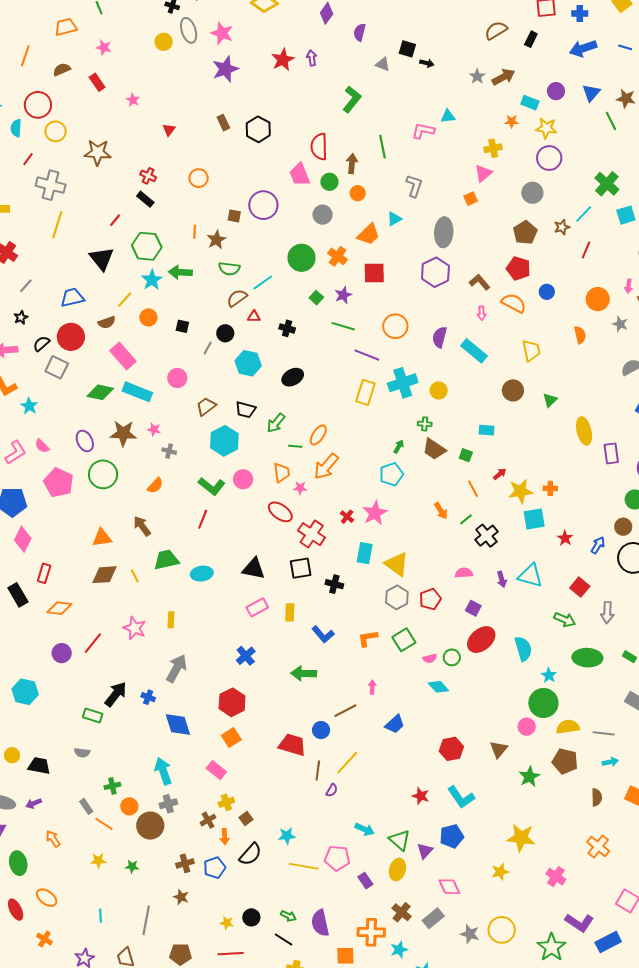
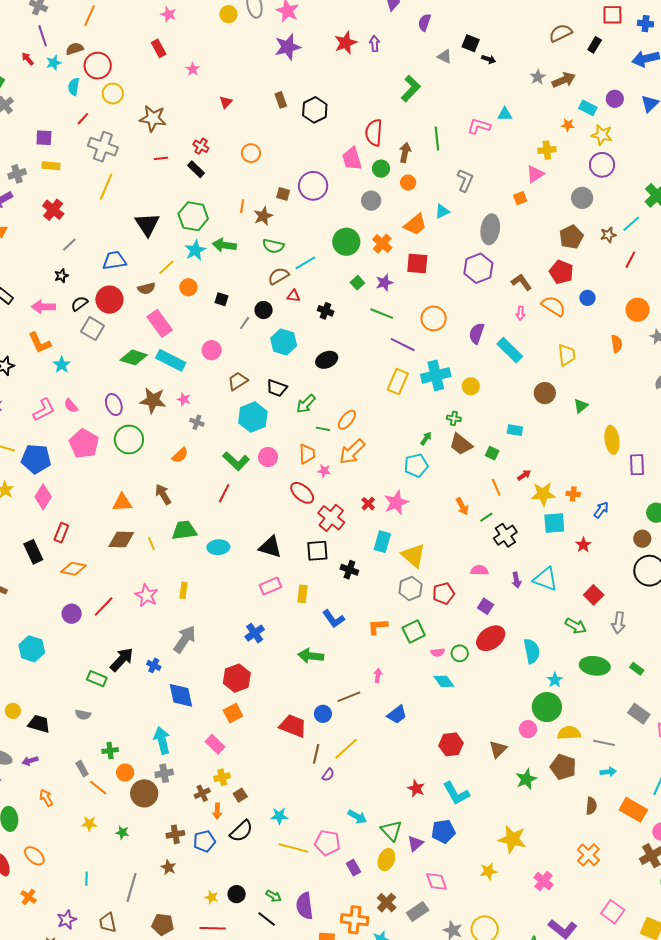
brown semicircle: (62, 69) -> (75, 49), moved
red line: (115, 220) -> (161, 158), moved, turned 40
blue arrow: (598, 545) -> (601, 510), moved

